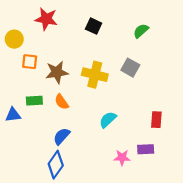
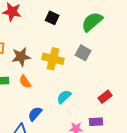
green semicircle: (141, 31) -> (92, 22), size x1.6
red rectangle: (156, 120) -> (105, 97), turned 48
blue semicircle: (62, 136) -> (35, 114), moved

